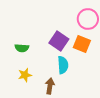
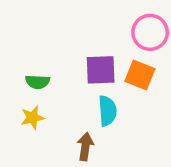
purple square: (59, 41) -> (101, 70), turned -36
yellow star: (25, 75) -> (32, 118), moved

